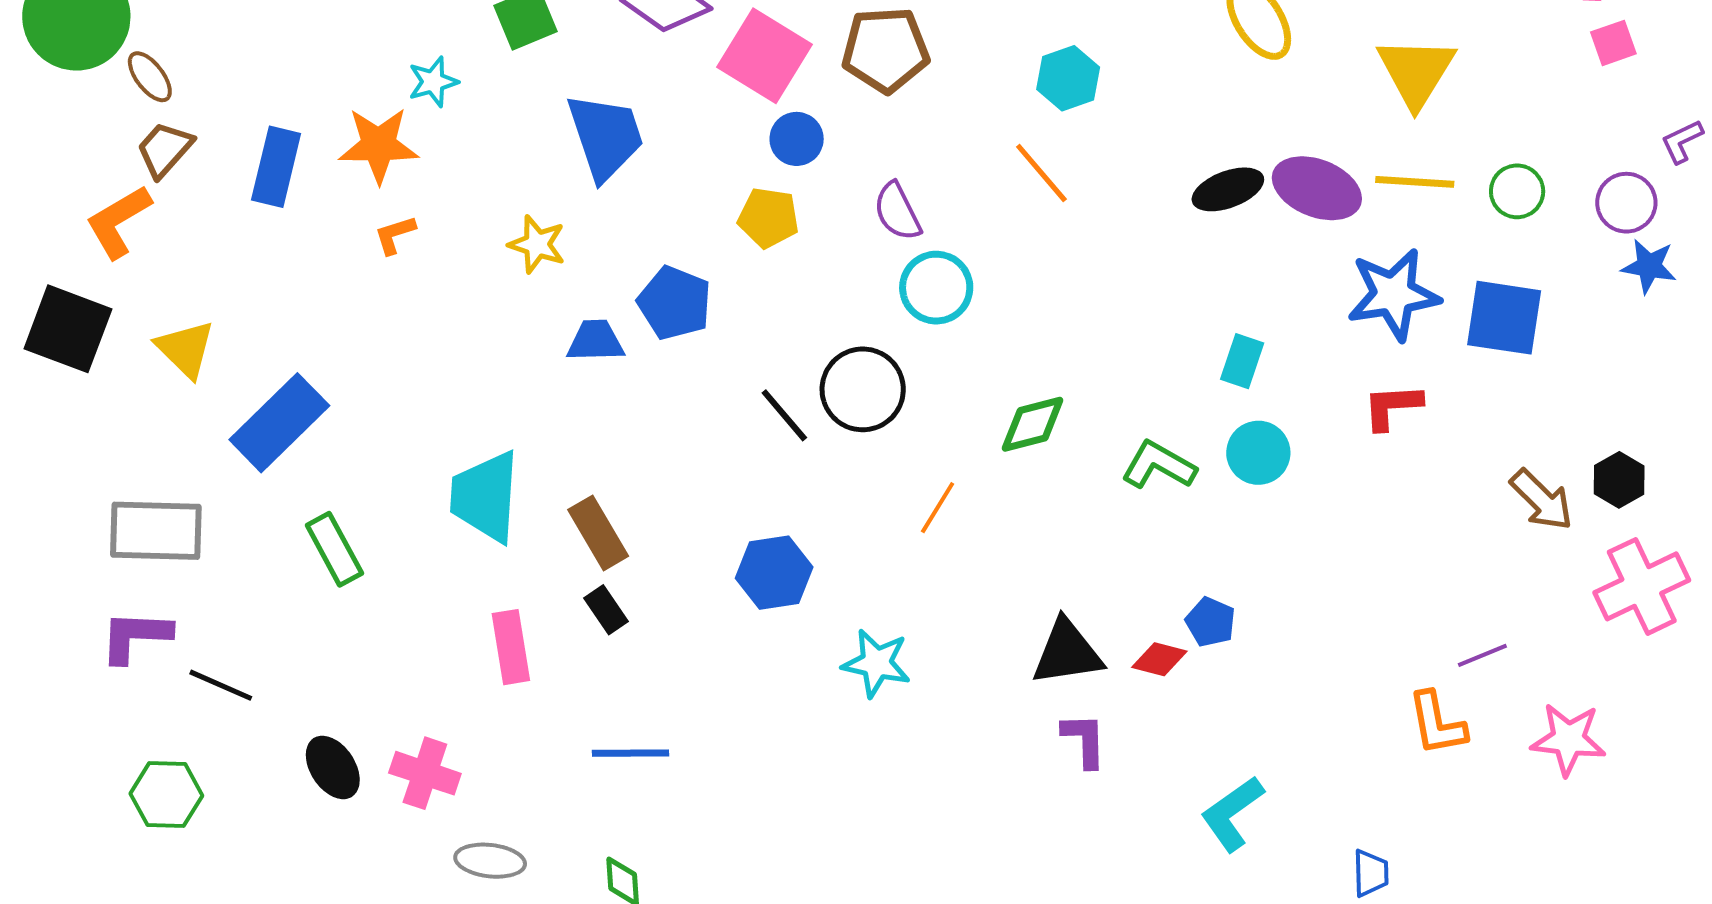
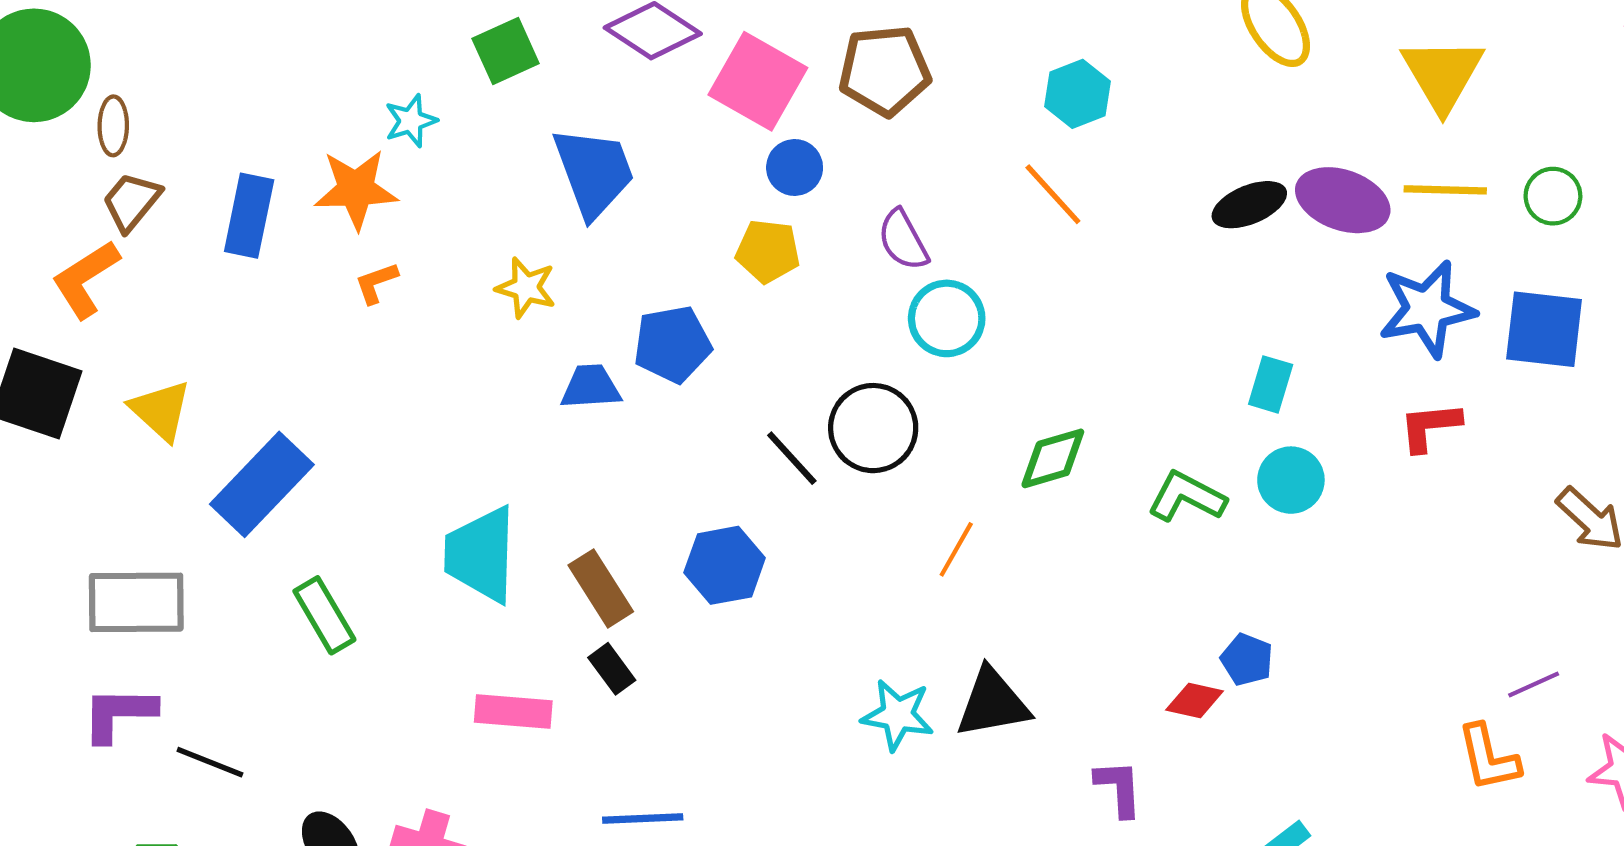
brown ellipse: (150, 77) -> (113, 126), turned 40
blue pentagon: (675, 303) -> (672, 344), turned -30
blue hexagon: (774, 573) -> (725, 565), moved
pink rectangle: (511, 647) -> (513, 711), turned -74
black triangle: (1067, 652) -> (993, 703), moved

